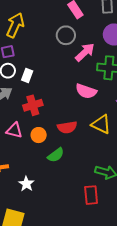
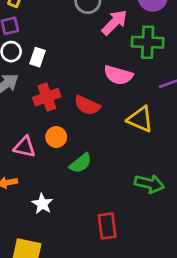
red semicircle: (67, 127) -> (87, 105), moved, turned 36
pink triangle: (14, 130) -> (25, 147), moved
red rectangle: (91, 195) -> (107, 226), moved

